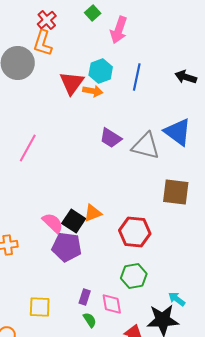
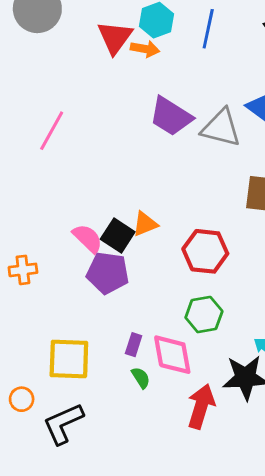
purple trapezoid: (111, 138) -> (171, 116), size x1.4
pink diamond: (112, 304) -> (172, 355), size x1.4
yellow square: (40, 307) -> (69, 359), size x1.4

